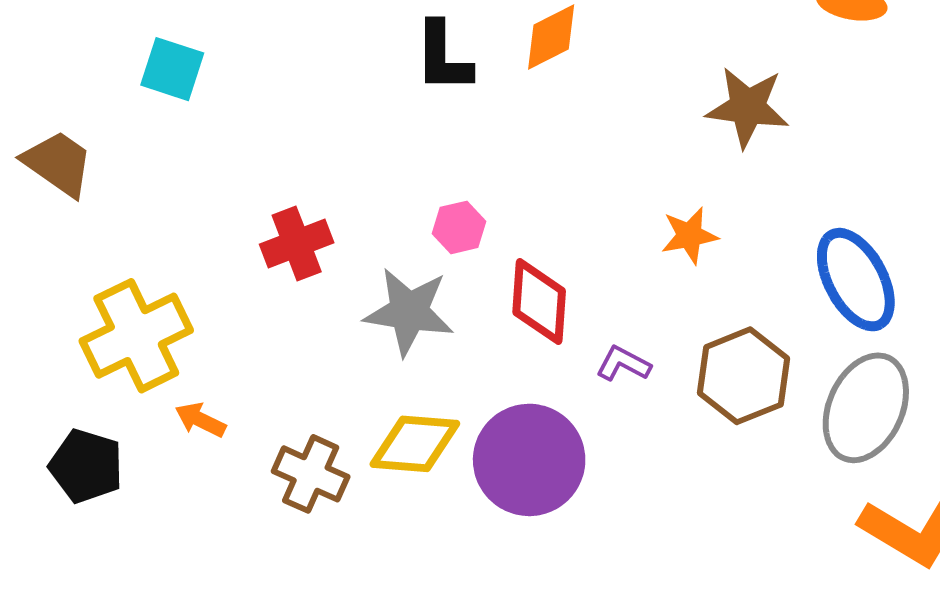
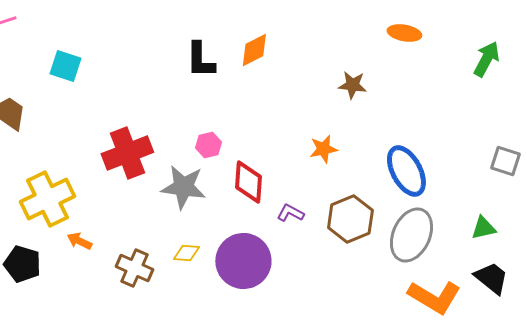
brown star: (748, 107) -> (352, 85), size x0.7
red cross: (297, 243) -> (127, 153), size x1.4
yellow diamond: (415, 444) -> (186, 253), size x0.6

